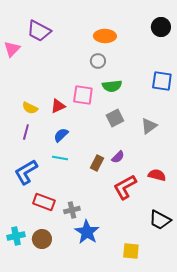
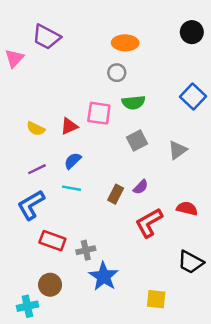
blue square: (162, 81) -> (193, 96), turned 35
purple line: (26, 132) -> (37, 169), moved, turned 49
cyan cross: (16, 236) -> (27, 306), moved

